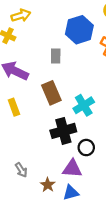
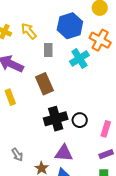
yellow arrow: (21, 16) -> (29, 31), moved, turned -114
cyan cross: (84, 105) -> (79, 58), moved
black circle: (86, 148) -> (80, 120), moved

